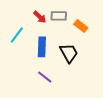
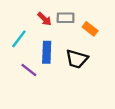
black trapezoid: (69, 53) -> (77, 59), turned 135
purple line: (45, 77) -> (29, 70), moved

